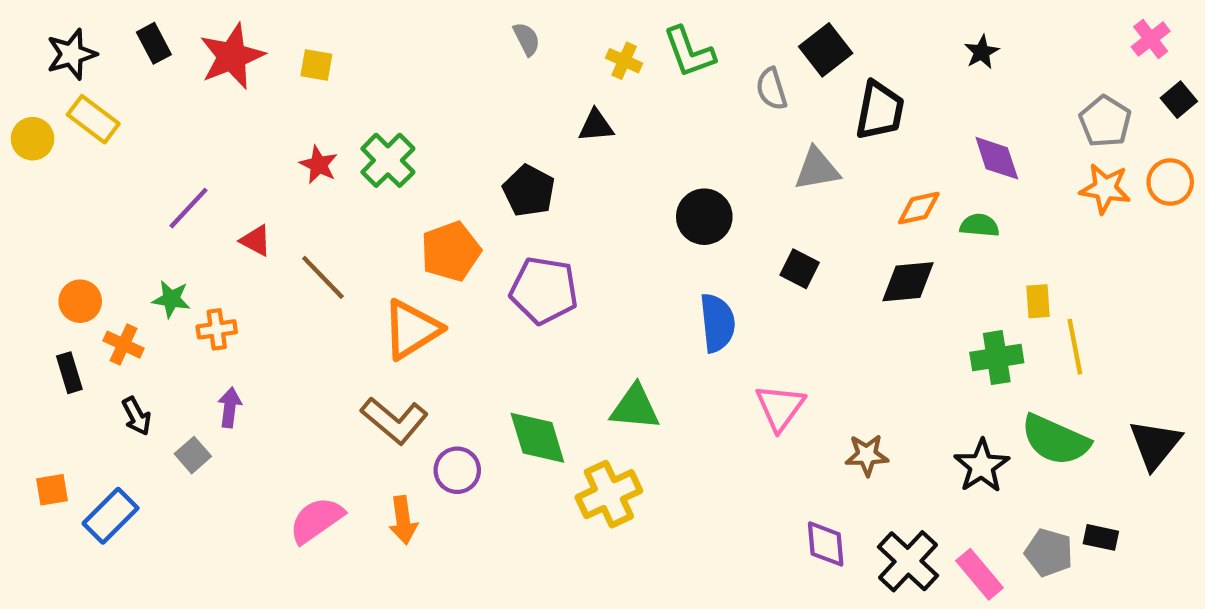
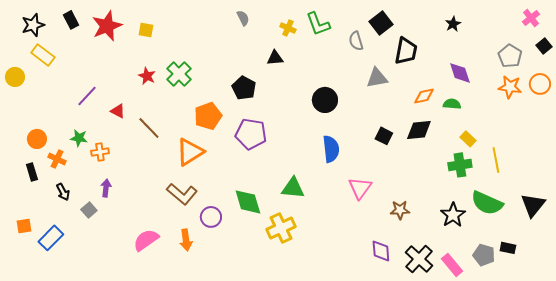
yellow circle: (33, 139) -> (15, 77), moved
black square: (800, 269) -> (384, 136), moved
yellow rectangle: (1038, 301) -> (468, 139), moved, turned -42

